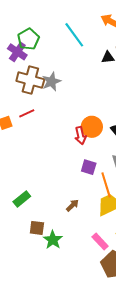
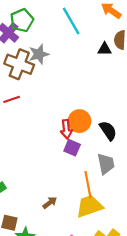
gray star: (52, 82) -> (39, 54), moved
purple square: (89, 167) -> (72, 148), moved

